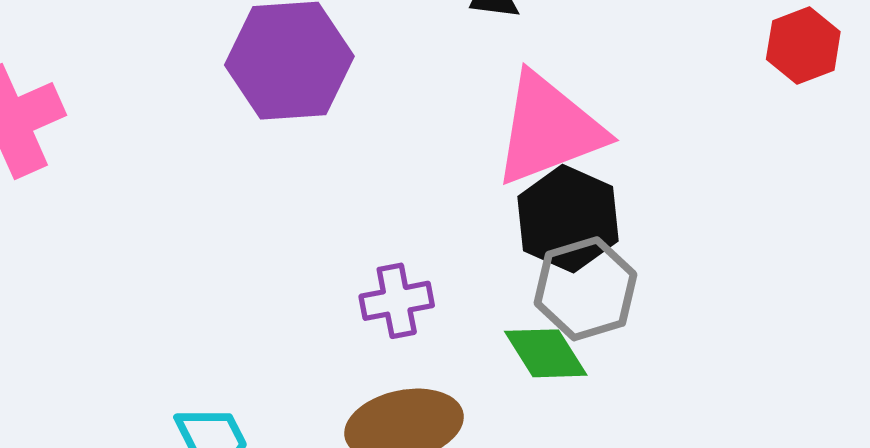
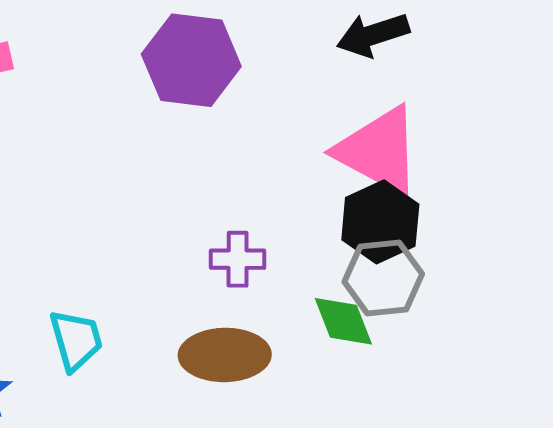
pink triangle: (549, 129) -> (379, 151), turned 38

